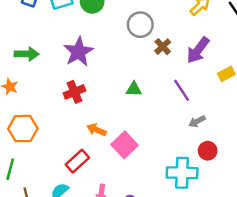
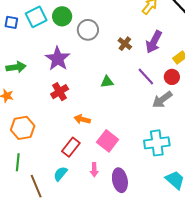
gray circle: (140, 25) -> (88, 30), moved
gray arrow: (197, 121) -> (162, 100), size x1.5
pink square: (125, 145) -> (108, 141), moved
red circle: (208, 151) -> (172, 77), moved

